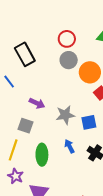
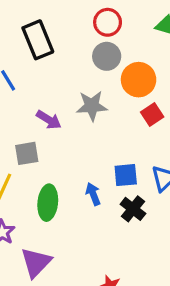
gray star: (65, 115) -> (92, 106), moved
blue square: (89, 122) -> (126, 175), moved
gray square: (26, 126) -> (27, 153), turned -35

